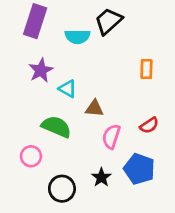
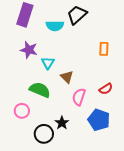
purple star: (41, 70) -> (29, 50), turned -30
cyan triangle: (68, 89) -> (48, 63), turned 32
brown triangle: (94, 108) -> (67, 77), turned 40
black star: (101, 177) -> (62, 123), moved

